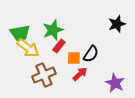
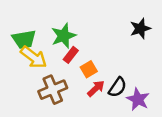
black semicircle: (91, 54) -> (117, 87), moved
orange square: (74, 58) -> (89, 69), turned -32

